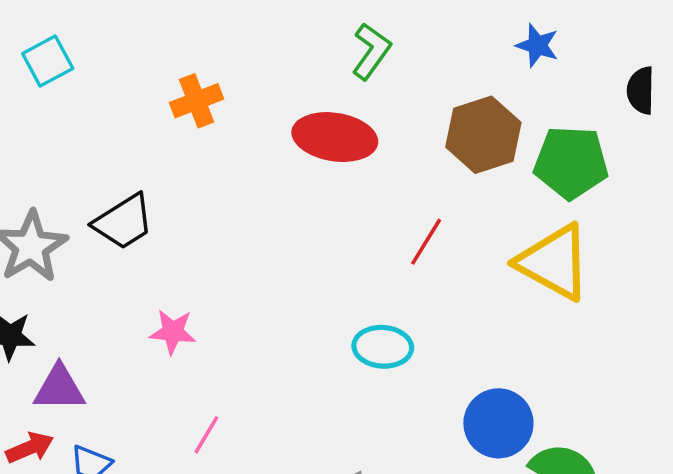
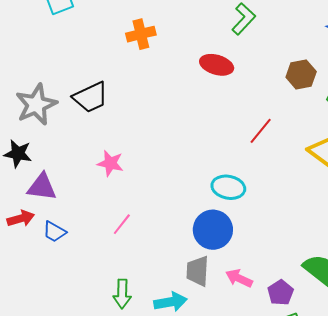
brown hexagon: (483, 135) -> (301, 74), size x0.7
red ellipse: (335, 137) -> (217, 65), size x0.7
blue circle: (498, 423) -> (213, 230), moved

